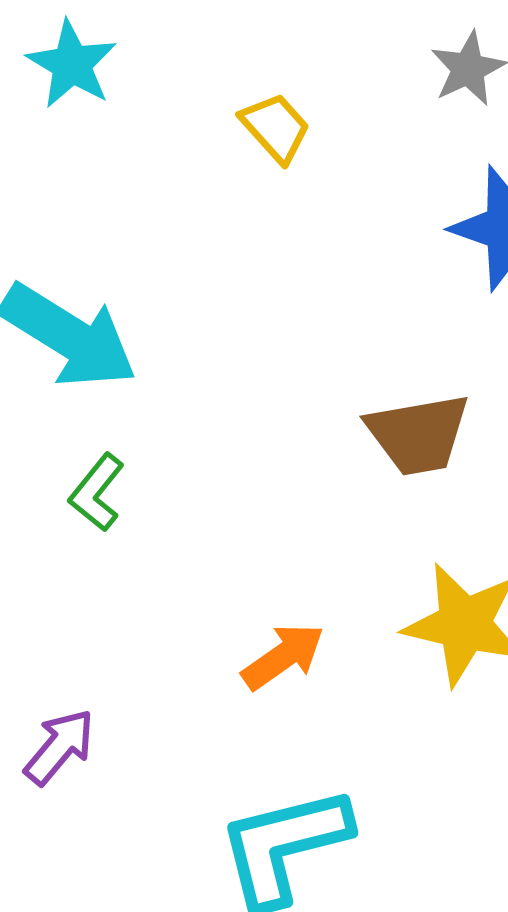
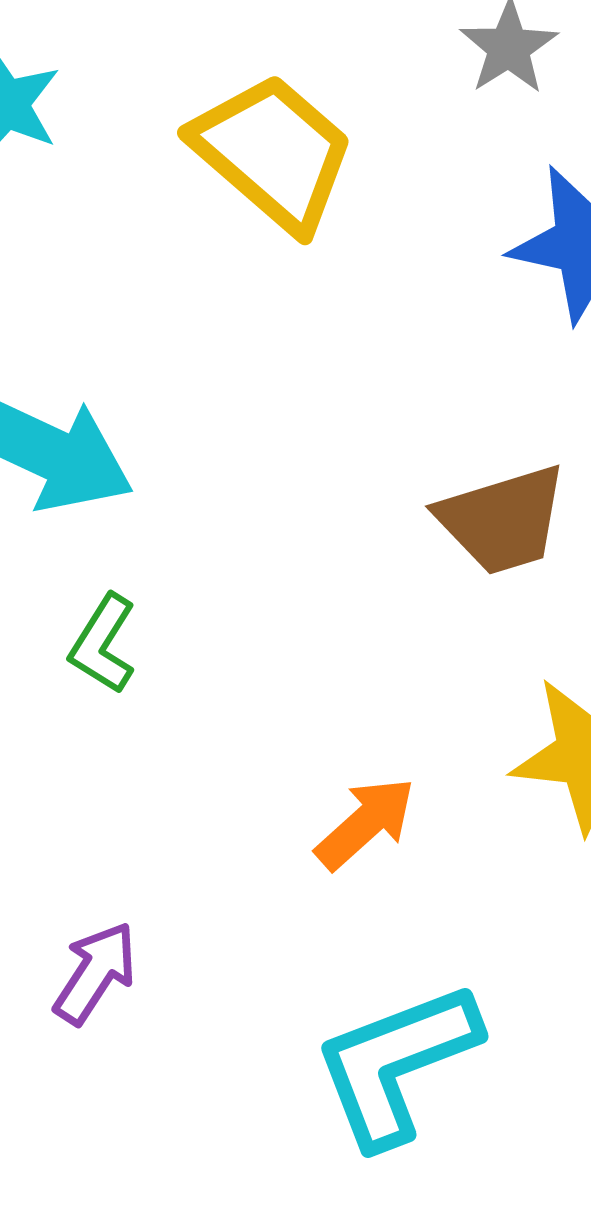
yellow trapezoid: (276, 128) -> (273, 152), size x1.8

